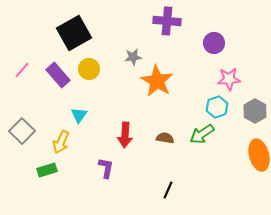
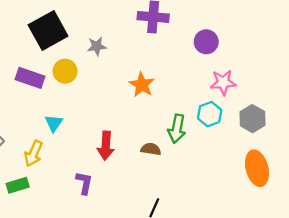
gray star: (133, 57) -> (97, 46), moved
purple rectangle: (58, 75) -> (30, 78), turned -30
orange star: (157, 81) -> (142, 85), size x0.7
green arrow: (202, 134) -> (177, 129), moved, turned -45

